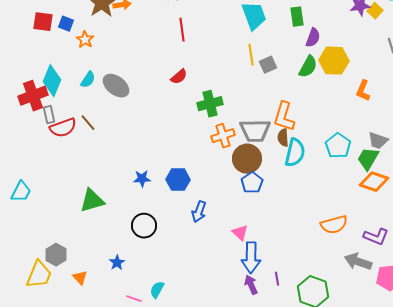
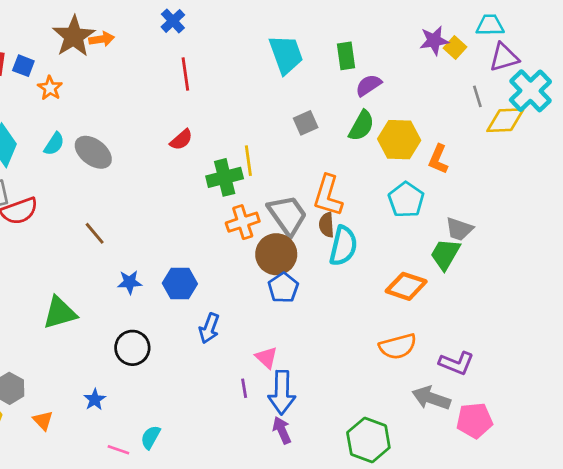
purple semicircle: (313, 38) -> (368, 85), turned -144
yellow line: (251, 55) -> (248, 161), moved
yellow hexagon: (334, 61) -> (399, 140), moved
brown line: (88, 123) -> (95, 233), moved
gray trapezoid: (255, 131) -> (287, 215), turned -124
cyan pentagon: (338, 146) -> (406, 200), moved
orange diamond: (374, 182) -> (406, 286), moved
purple line: (277, 279) -> (244, 388), moved

